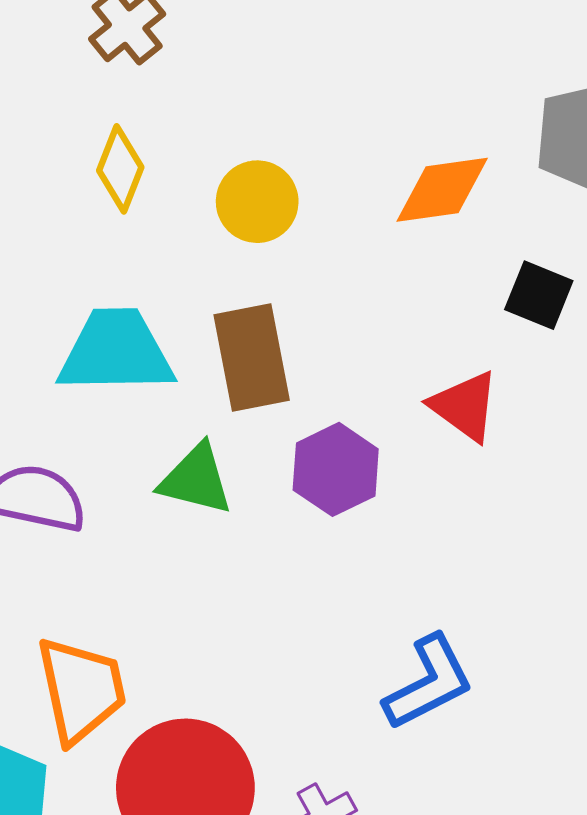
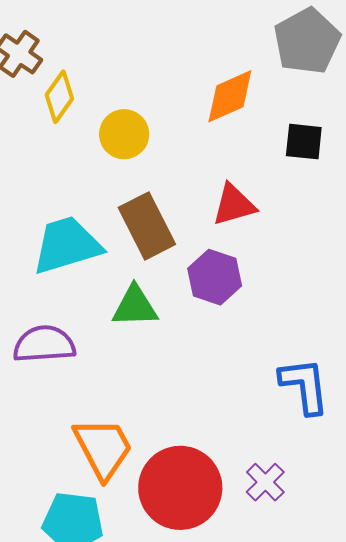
yellow diamond: (120, 169) -> (59, 97), moved, turned 30
red triangle: (465, 406) -> (234, 205), moved, turned -36
blue L-shape: (429, 683) -> (304, 386), turned -54

